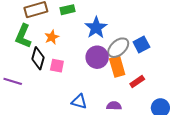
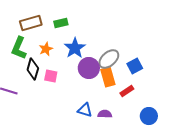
blue star: (96, 28) -> (75, 48), moved
blue square: (141, 45) -> (135, 66), moved
blue triangle: (79, 102) -> (85, 110), moved

